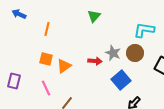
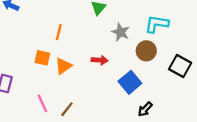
orange line: (47, 29) -> (59, 32), moved
gray star: (113, 53) -> (121, 32), moved
pink line: (46, 88) -> (42, 103), moved

